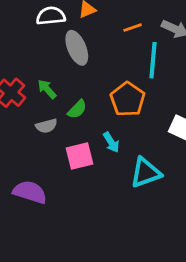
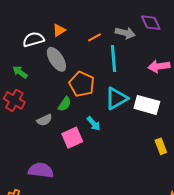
green arrow: (47, 89) -> (20, 72), moved
orange pentagon: (128, 99) -> (82, 84), moved
cyan triangle: (146, 173) -> (116, 98), moved

